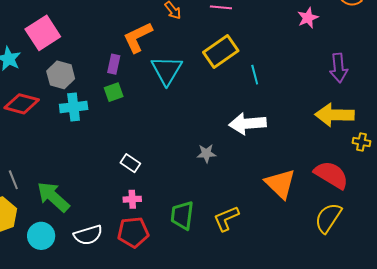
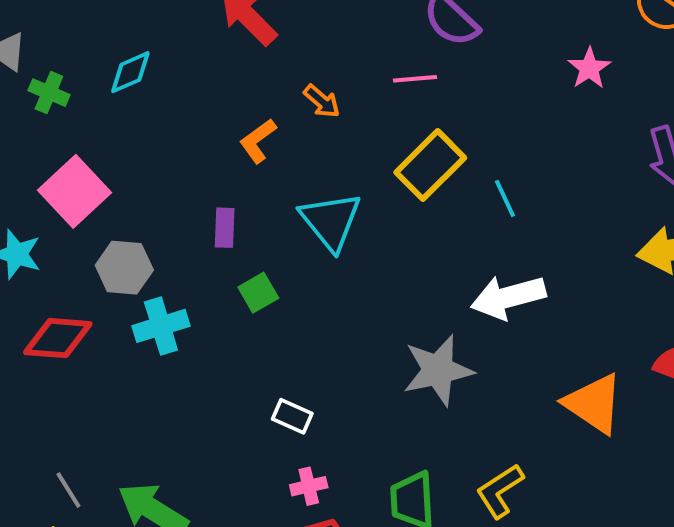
orange L-shape: (138, 37) -> (258, 141), moved, size x0.7
green square: (114, 92) -> (258, 293), moved
gray star: (206, 153) -> (438, 370), size x1.8

